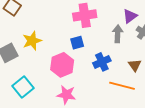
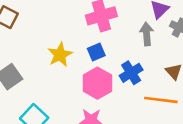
yellow star: (32, 41) -> (60, 55), moved
pink hexagon: (62, 65) -> (97, 83), moved

